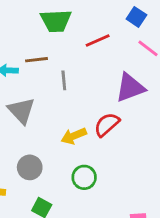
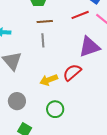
red line: (98, 40) -> (80, 15), moved
brown line: (37, 60) -> (45, 21), moved

